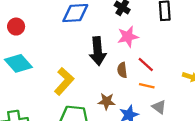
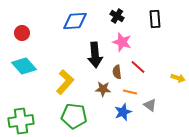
pink star: (128, 37) -> (122, 42), turned 30
orange line: (147, 86) -> (130, 92), moved
brown star: (107, 101) -> (103, 89), moved

